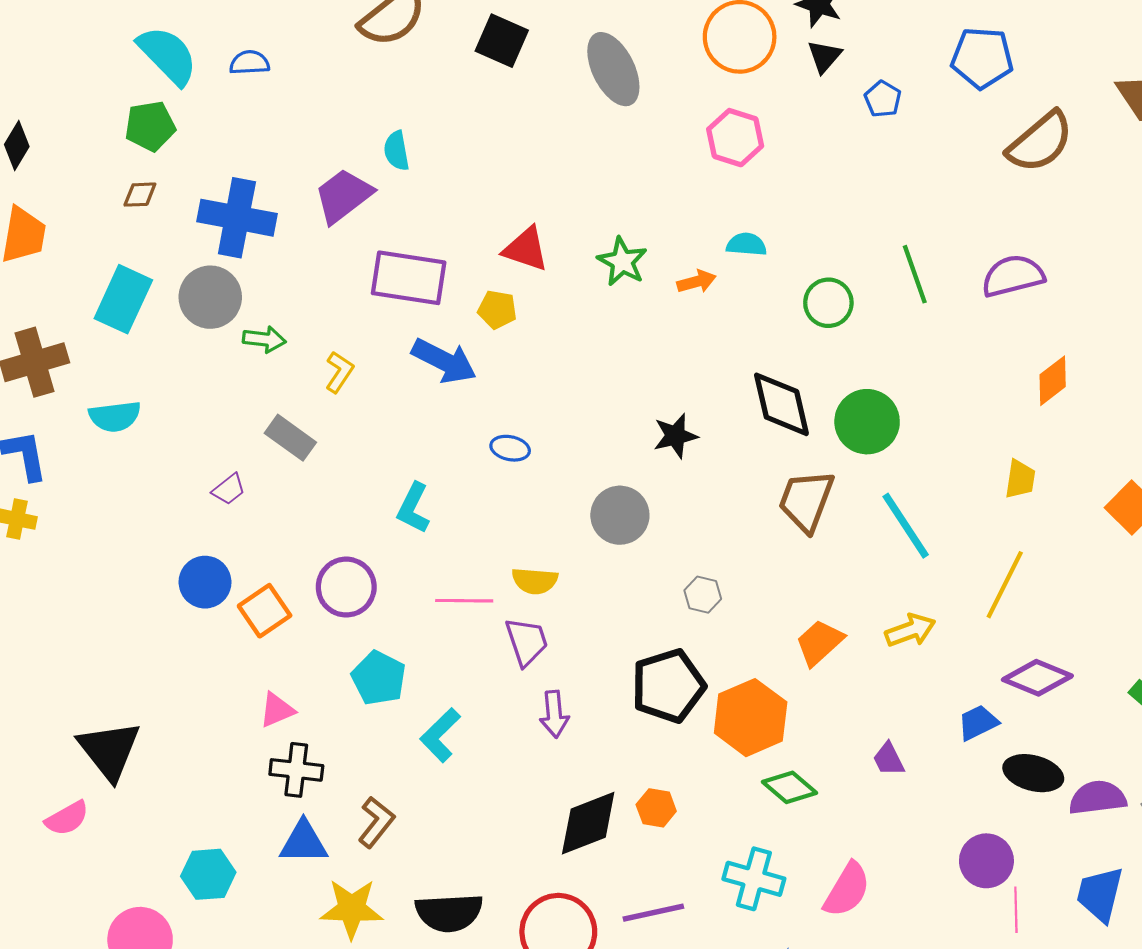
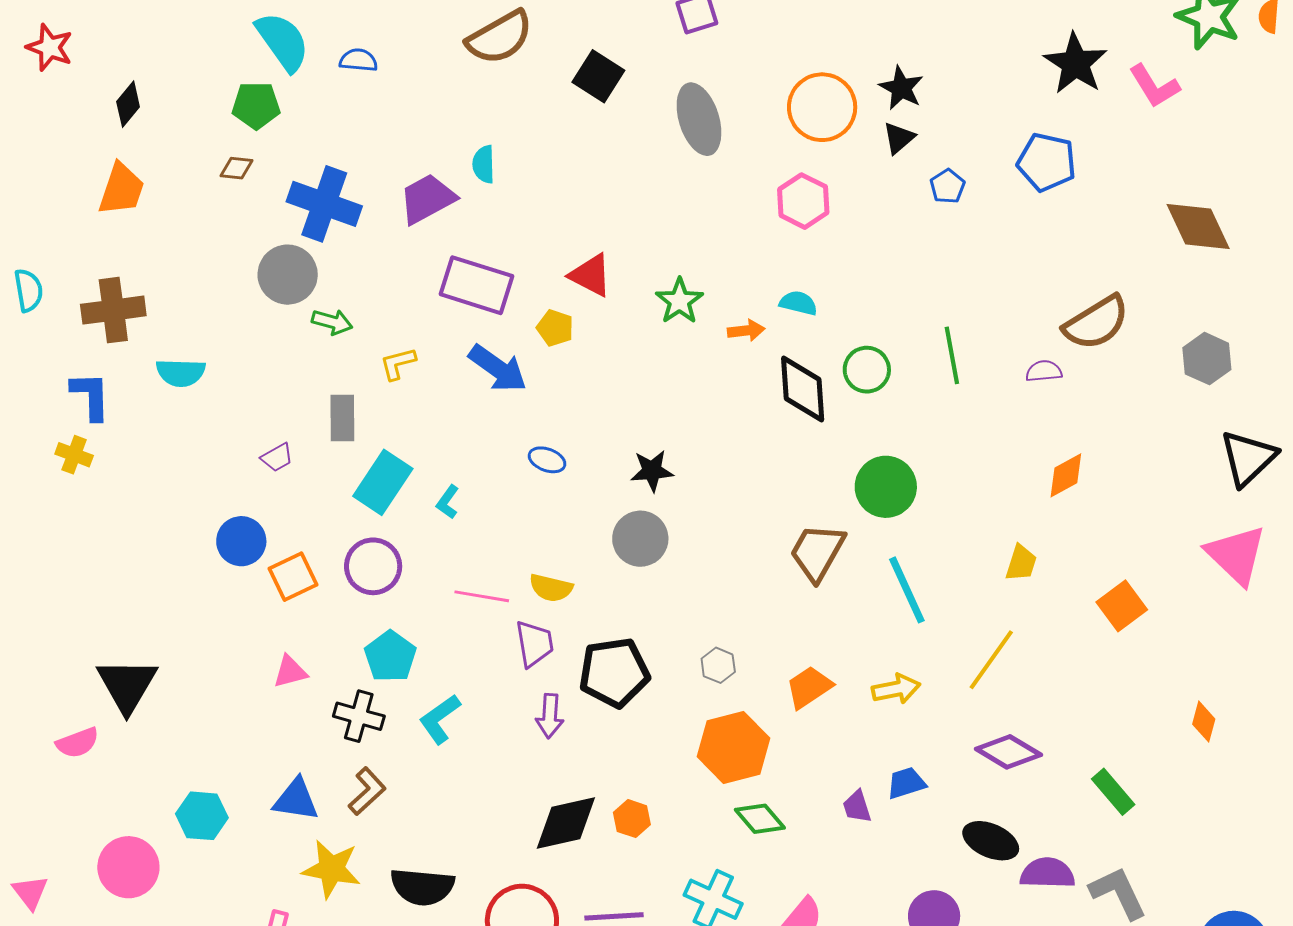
brown semicircle: (1040, 142) -> (1096, 323), moved
purple semicircle: (1013, 276) -> (1044, 371), size x0.6
cyan rectangle: (123, 299) -> (383, 482), moved
yellow L-shape: (339, 372) -> (398, 364), turned -147
black diamond: (781, 404) -> (803, 389), moved
black star: (675, 436) -> (652, 471), moved
gray rectangle: (290, 438) -> (342, 418), turned 45
cyan L-shape: (413, 508) -> (448, 502), size x0.7
gray hexagon: (703, 595) -> (718, 665), moved
black pentagon: (668, 686) -> (614, 672), moved
blue trapezoid: (978, 723) -> (906, 783), moved
black cross: (296, 770) -> (359, 716), moved

